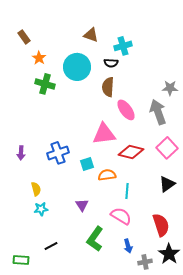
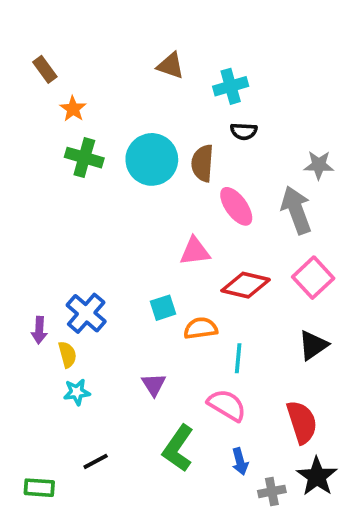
black semicircle: (111, 63) -> (244, 131), moved
cyan circle: (77, 67) -> (152, 159), moved
pink triangle: (104, 134) -> (195, 251), size x0.7
purple arrow: (21, 153) -> (39, 330), moved
blue cross: (58, 153) -> (86, 313), moved, turned -30

